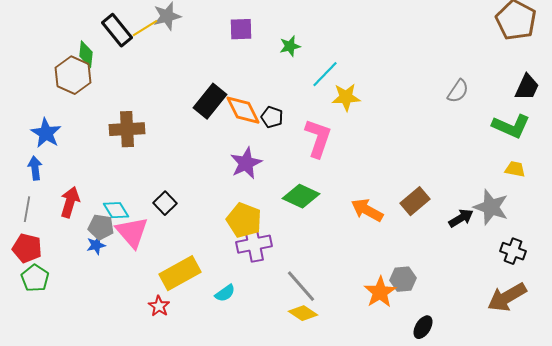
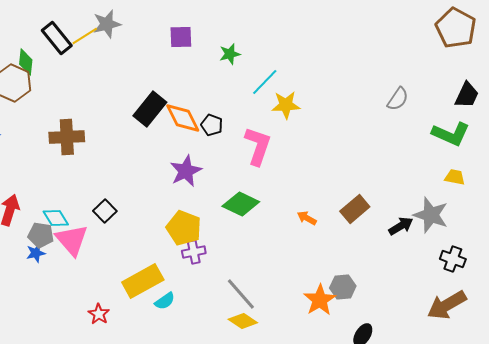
orange arrow: (367, 210) -> (307, 218), size x0.6
purple cross: (254, 244) -> (194, 252), size x0.7
yellow rectangle: (180, 273) -> (143, 281), moved

